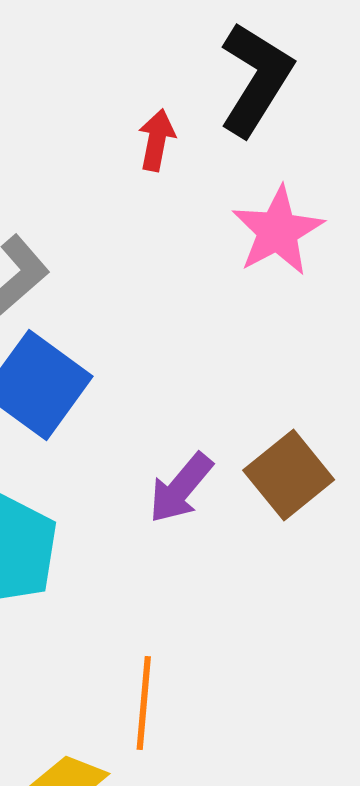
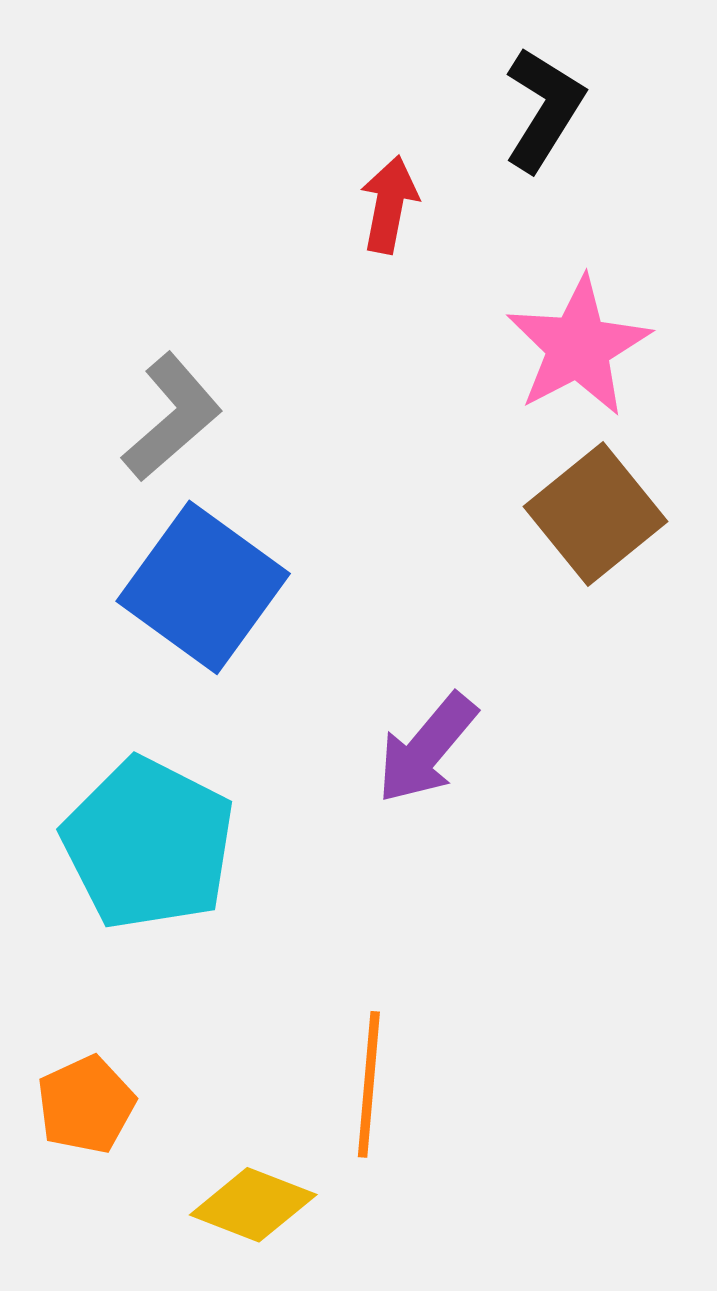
black L-shape: (256, 79) -> (544, 109), size x0.7
brown square: (289, 475) -> (595, 514), moved

